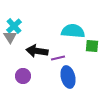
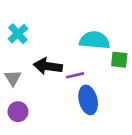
gray triangle: (10, 37) -> (13, 78), moved
purple circle: (23, 76) -> (18, 112), moved

